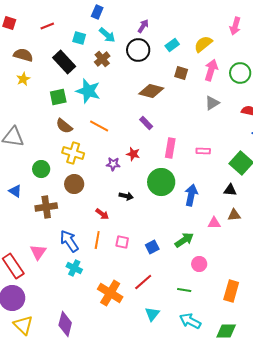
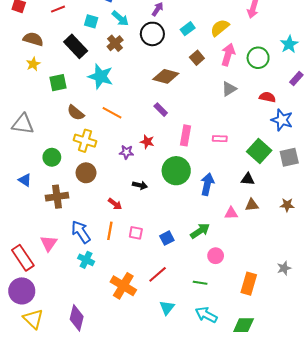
brown square: (181, 73) -> (197, 58), turned 32
green square: (58, 97) -> (58, 83), moved

